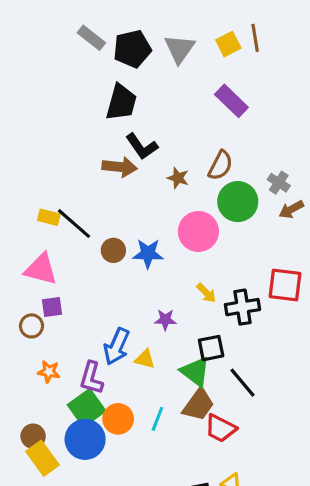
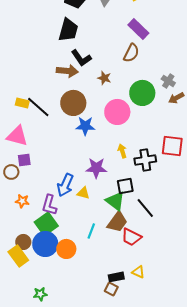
brown semicircle: (220, 165) -> (131, 53), moved
brown circle: (113, 250) -> (73, 103), moved, size x1.6
yellow arrow: (206, 293) -> (122, 151), turned -152
purple star: (165, 320) -> (96, 168), size x1.5
orange circle: (118, 419) -> (66, 249), moved
brown circle: (33, 436) -> (23, 242), moved

